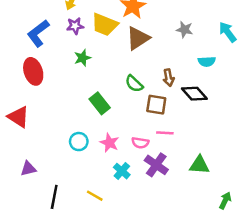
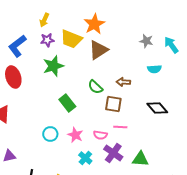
gray star: (185, 30) -> (146, 41), moved
green star: (82, 58) -> (53, 66), size x1.5
brown arrow: (169, 78) -> (123, 82), turned 104
black diamond: (194, 94) -> (157, 108), moved
green triangle: (199, 165) -> (140, 159), moved

